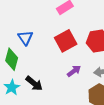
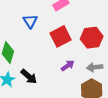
blue triangle: (25, 38) -> (30, 21), moved

